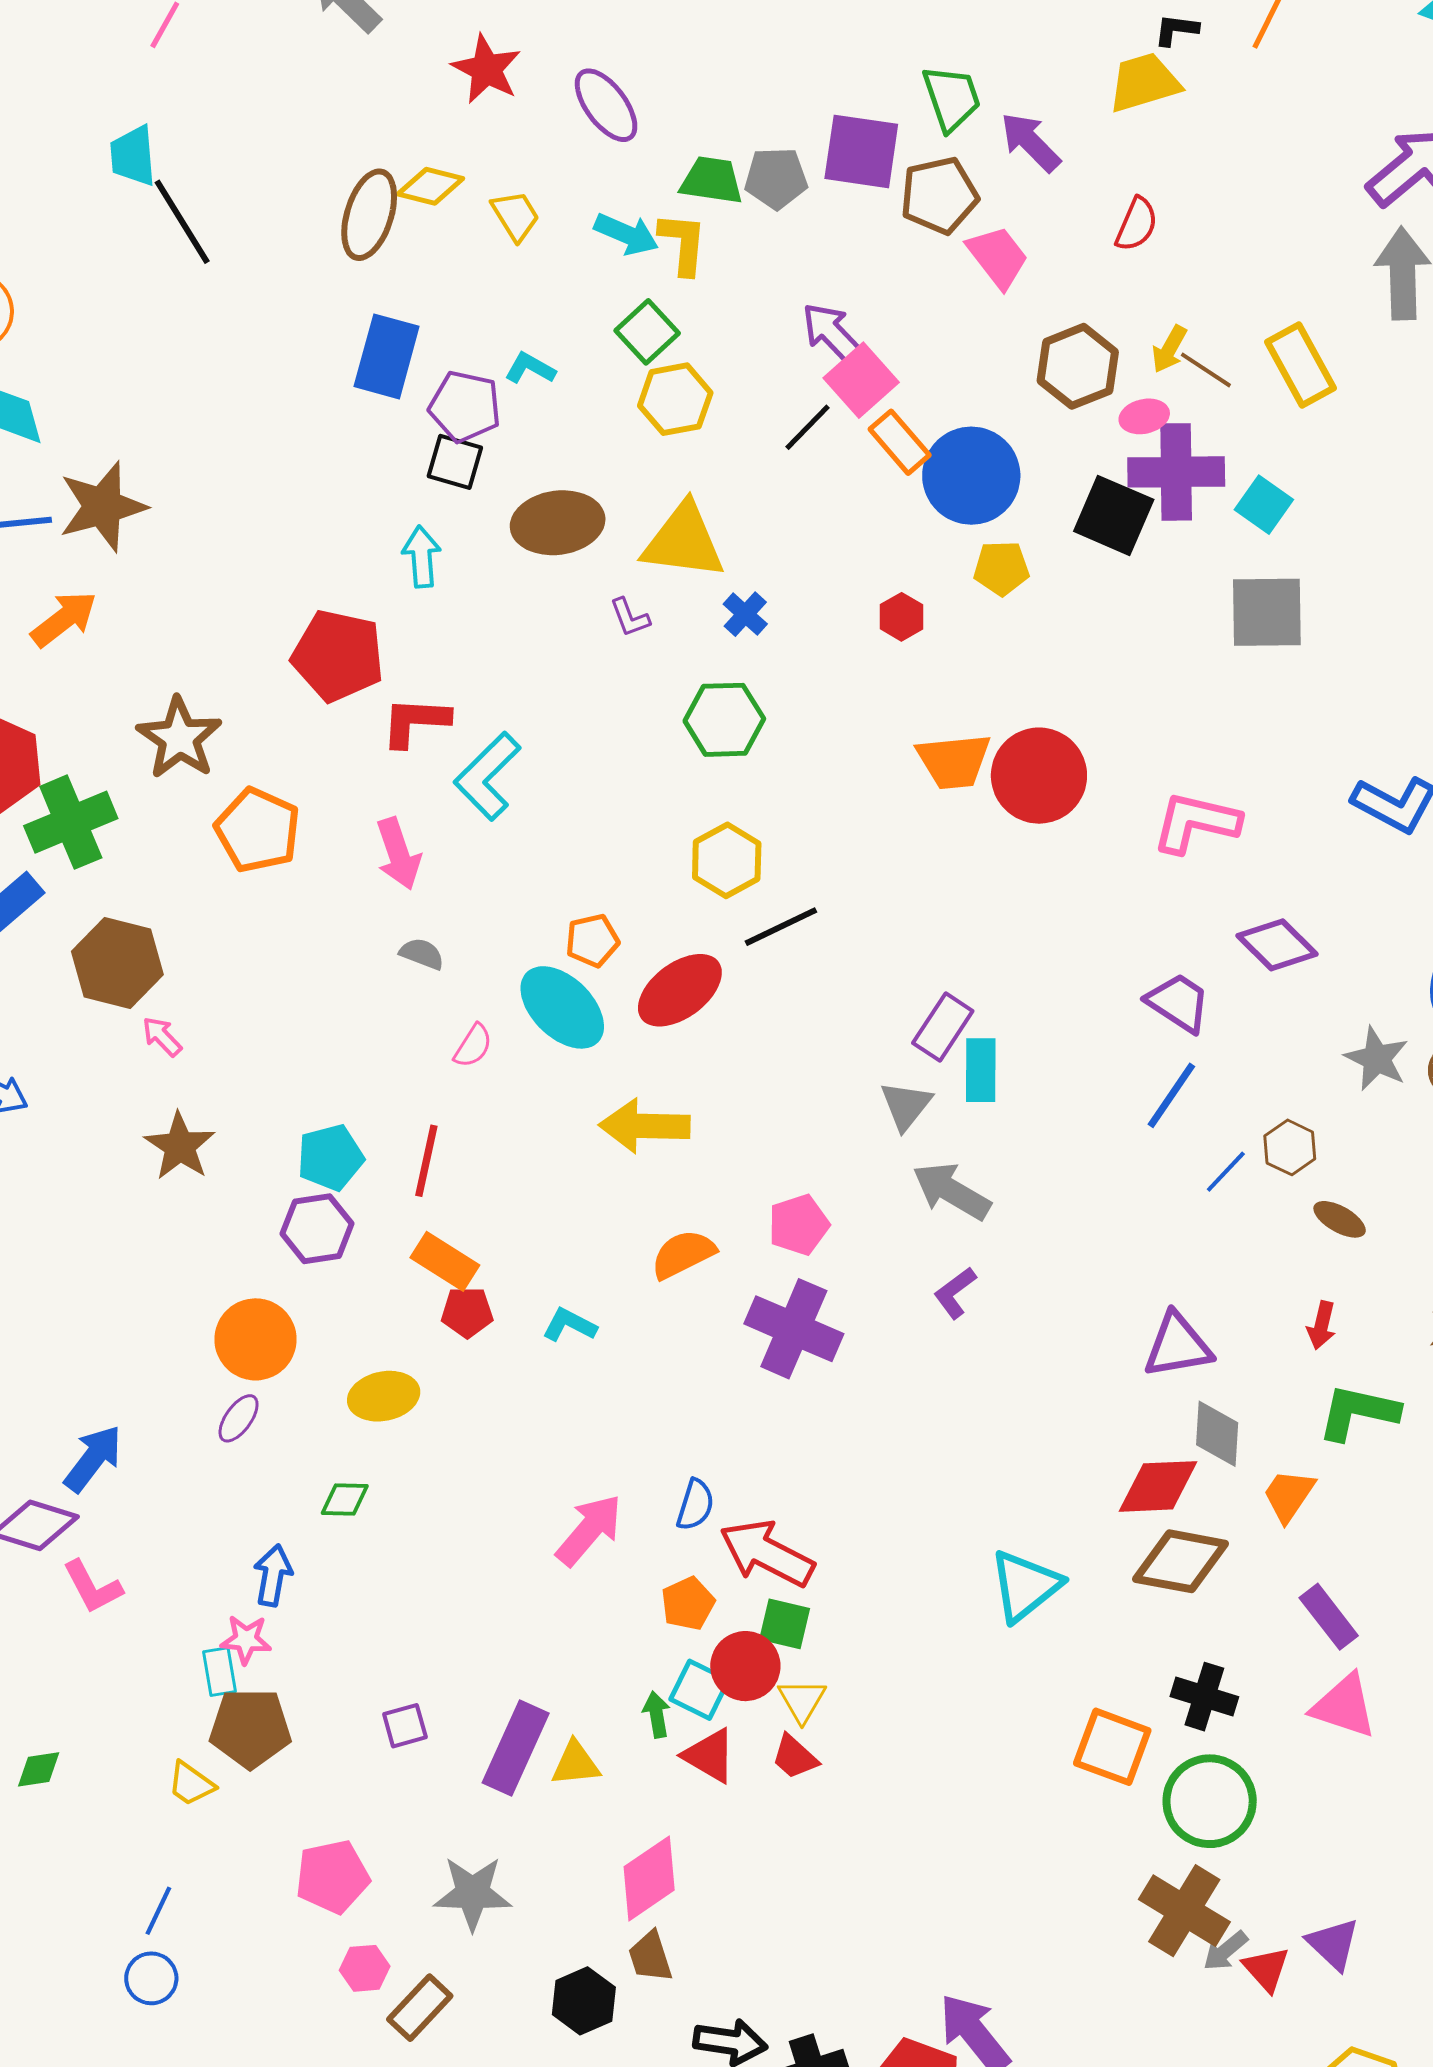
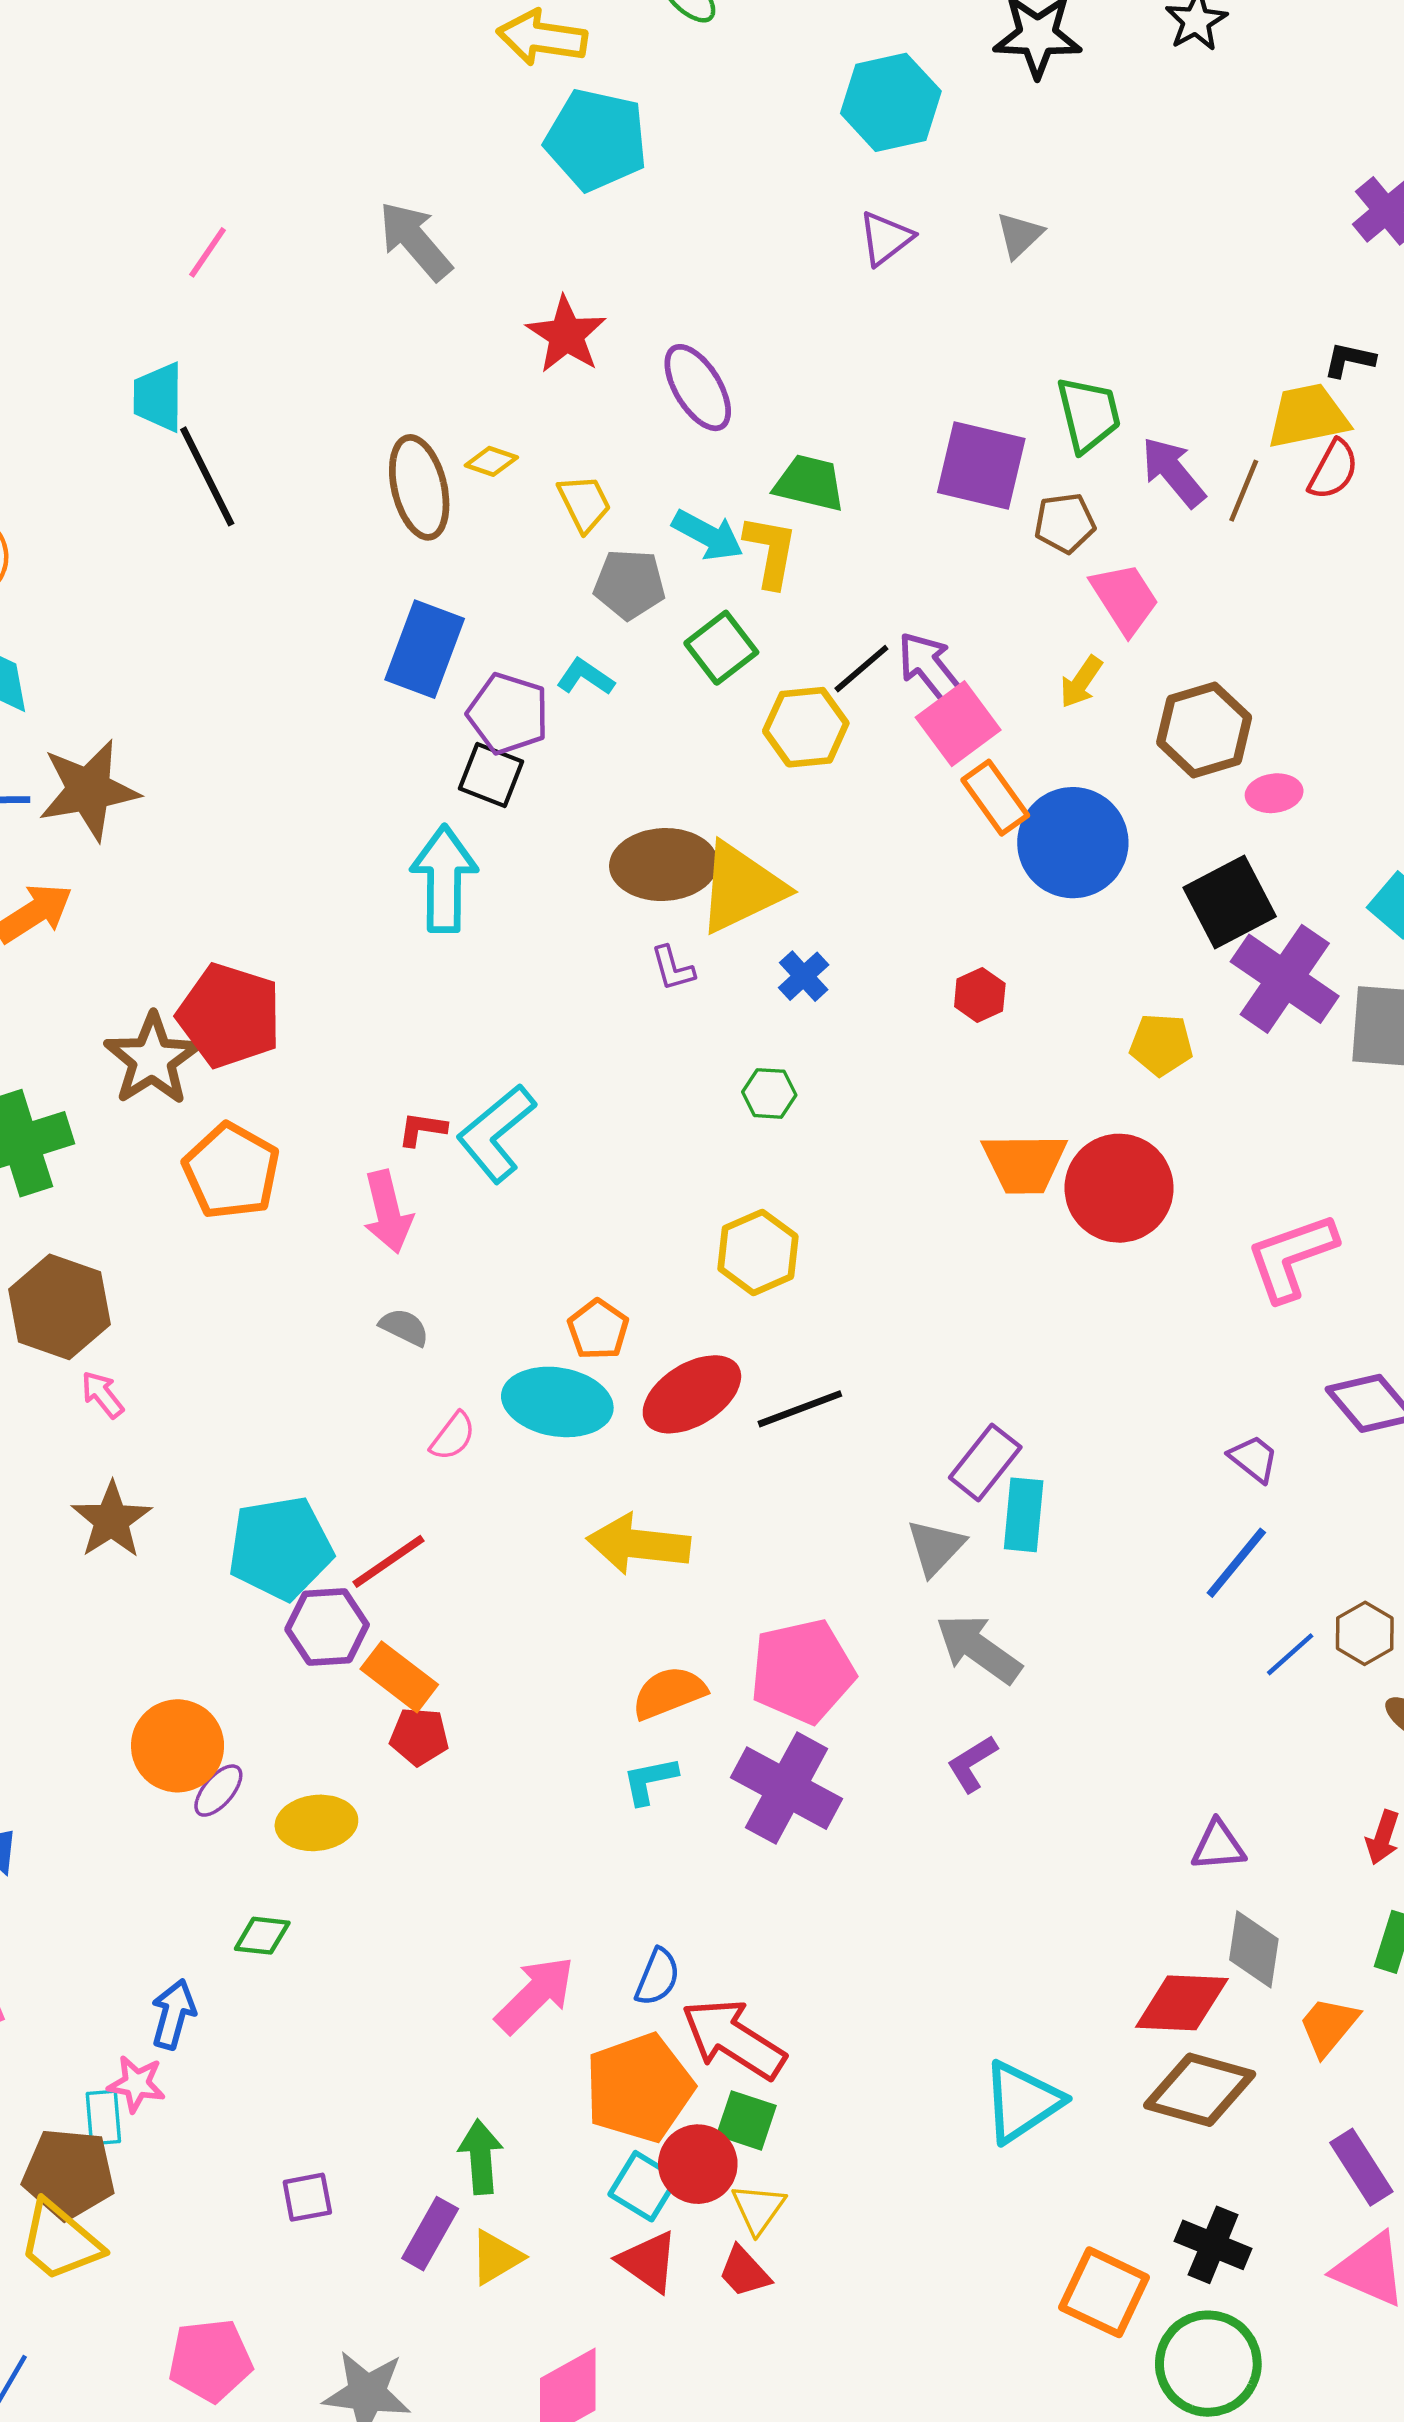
gray pentagon: (776, 178) -> (630, 584), moved
yellow diamond: (430, 186) -> (491, 461), size x0.7
brown pentagon: (939, 195) -> (1065, 523), size x0.7
brown ellipse: (369, 215) -> (419, 487), turned -36
red semicircle: (1137, 224) -> (1333, 470), moved
yellow arrow: (1169, 349) -> (1081, 682), moved
brown line: (1206, 370) -> (1244, 491), moved, turned 74
yellow hexagon: (675, 399) -> (806, 727), moved
black line: (807, 427) -> (861, 669), moved
purple cross: (1176, 472) -> (1285, 979), moved, turned 30
black square: (1114, 515) -> (1230, 902), turned 34
brown ellipse: (558, 523) -> (664, 865), moved
yellow triangle: (684, 541) -> (741, 888), turned -38
cyan arrow: (422, 557) -> (444, 879), size x1.5
yellow pentagon: (1001, 568) -> (1161, 1045), moved
red pentagon: (338, 656) -> (229, 1016), moved
green hexagon: (724, 720) -> (769, 1093), size x0.6
red L-shape: (415, 722) -> (422, 1129), moved, size x0.6
pink L-shape: (1196, 822) -> (1292, 1257), turned -38
black line: (781, 927) -> (800, 1409), moved
orange pentagon: (592, 941) -> (598, 1329), turned -30
purple trapezoid: (1178, 1003) -> (1254, 1459), size x0.7
cyan ellipse: (562, 1007) -> (557, 1402), turned -40
cyan pentagon: (330, 1157) -> (280, 1548), size x1.4
red line: (426, 1161) -> (388, 1561), turned 38
pink pentagon: (799, 1225) -> (802, 1671), size x1.5
purple hexagon: (317, 1229) -> (327, 1627), moved
cyan L-shape: (569, 1325) -> (650, 1780), moved, turned -44
purple triangle: (1178, 1346) -> (1218, 1846), size x0.7
purple ellipse: (239, 1418) -> (218, 1791), moved
orange pentagon: (688, 1604) -> (639, 2088), size x1.8
green arrow: (656, 1715) -> (481, 2157), moved, size x1.4
brown pentagon: (250, 1728) -> (69, 2174), moved
purple rectangle: (516, 1748) -> (430, 2234), size x0.7
yellow triangle: (576, 1764) -> (496, 2257), turned -30
yellow trapezoid: (191, 1784) -> (60, 2241), size x1.6

